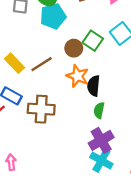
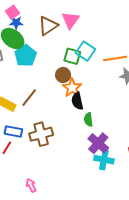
green square: (93, 41) -> (72, 56), moved
brown circle: (74, 48) -> (63, 75), moved
orange star: (77, 76) -> (72, 88), moved, turned 30

